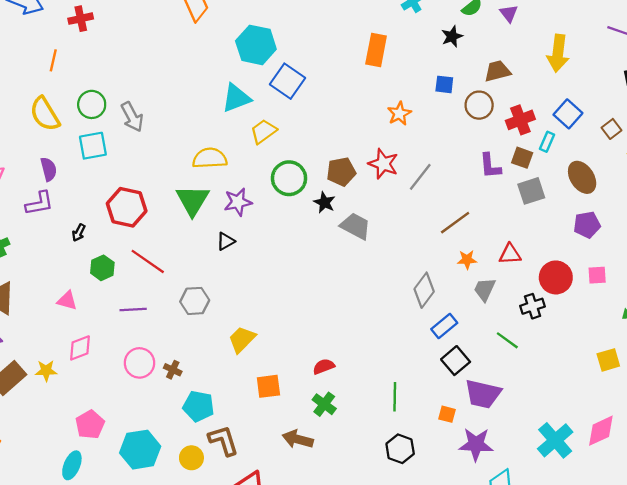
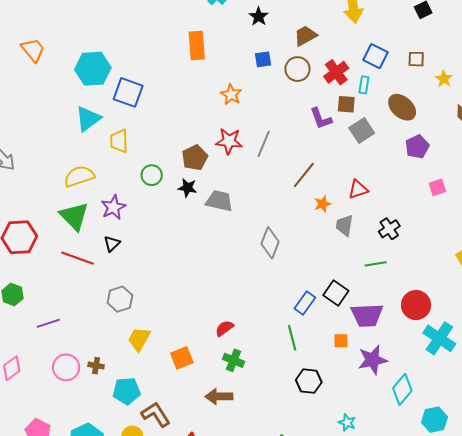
brown square: (611, 129) -> (416, 59), turned -36
yellow trapezoid: (264, 131) -> (119, 141), turned -40
green circle: (289, 178) -> (152, 175), size x0.7
red line: (148, 261) -> (77, 258), moved
red circle: (556, 277) -> (416, 305), moved
gray diamond: (424, 290) -> (270, 243), moved
gray hexagon: (195, 301) -> (120, 299), moved
blue rectangle: (444, 326) -> (305, 303), moved
yellow trapezoid: (242, 339) -> (139, 339), moved
green line: (507, 340) -> (376, 264), turned -30

